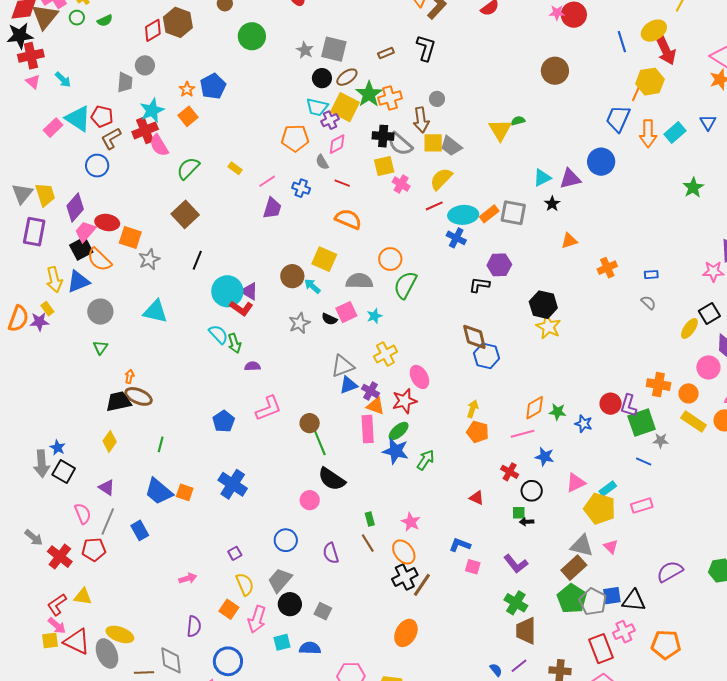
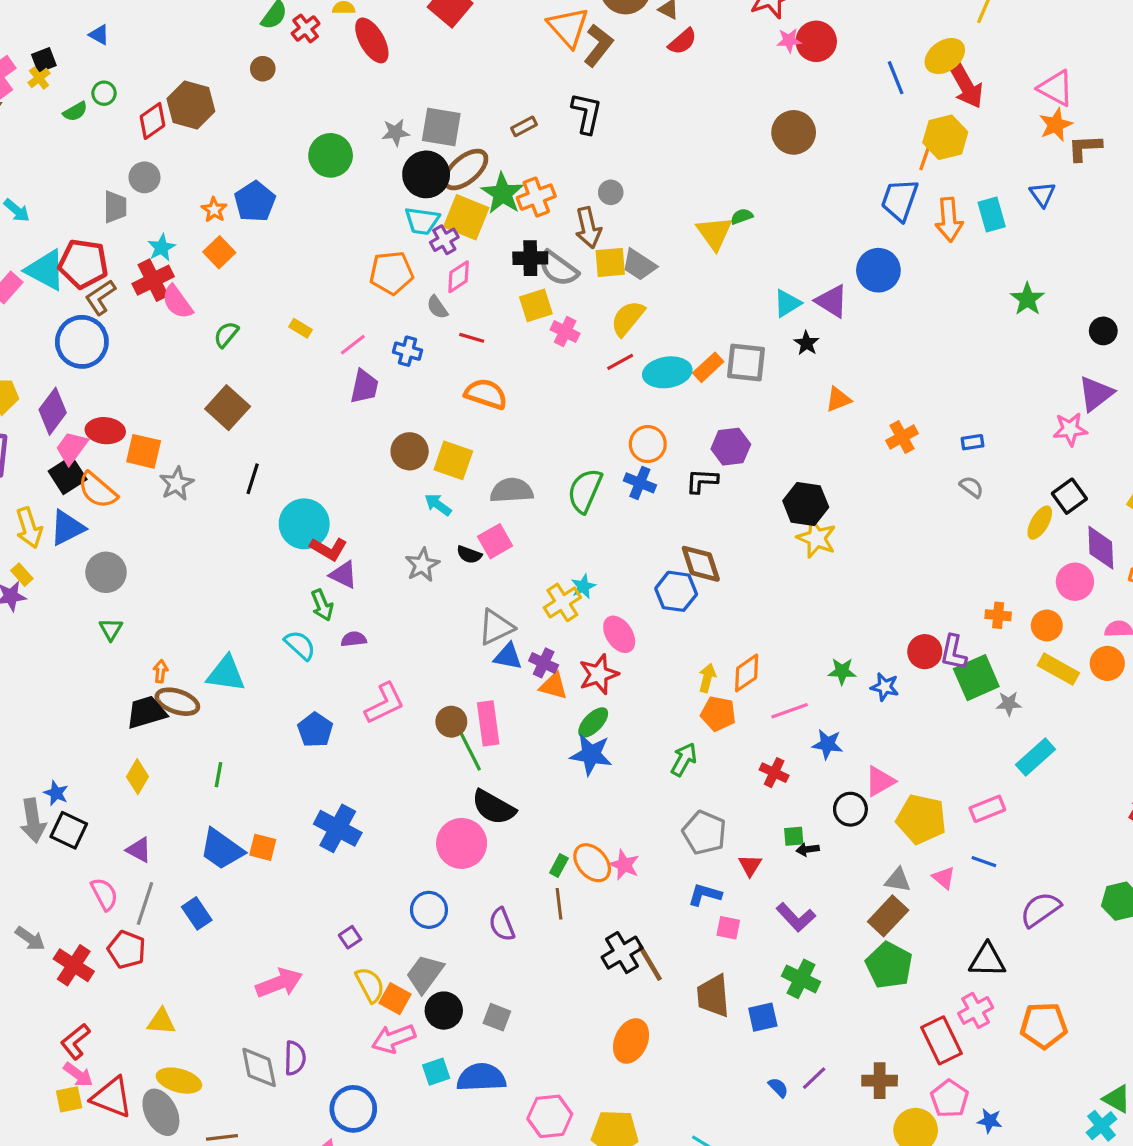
green circle: (77, 18) -> (104, 93), moved
green circle: (252, 36) -> (331, 155), moved
gray star: (305, 50) -> (396, 132), turned -30
brown ellipse: (347, 77) -> (465, 170), size x1.4
black circle: (322, 78) -> (426, 174), size x1.5
cyan star: (152, 110) -> (162, 248), size x0.7
red pentagon: (102, 117) -> (83, 264), size x1.4
cyan rectangle: (675, 133) -> (992, 215), turned -60
blue circle: (97, 166) -> (82, 342), size x1.4
green semicircle: (188, 168) -> (226, 335), size x0.7
purple triangle: (570, 179) -> (832, 301), turned 50
blue cross: (456, 238) -> (640, 483), moved
orange circle: (390, 259) -> (648, 444), moved
brown circle: (292, 276) -> (410, 451), moved
purple triangle: (249, 291) -> (343, 575), moved
cyan triangle: (155, 311) -> (226, 674), moved
cyan star: (374, 316) -> (583, 586), moved
cyan semicircle: (218, 334) -> (300, 645), moved
blue hexagon: (486, 356) -> (676, 591), moved
blue triangle: (348, 385) -> (508, 656), turned 36
orange cross: (658, 385) -> (998, 615), size x0.7
orange diamond: (535, 408) -> (747, 673), moved
pink rectangle: (368, 429) -> (488, 723), moved
green arrow: (426, 460) -> (684, 759), moved
blue line: (644, 462) -> (984, 862), moved
cyan rectangle: (608, 489) -> (1036, 757), moved, size x1.4
black circle: (532, 491) -> (850, 809), moved
red triangle: (477, 498) -> (750, 865), moved, turned 42
pink circle: (310, 500) -> (462, 843), size x1.6
green rectangle: (370, 519) -> (559, 866), turned 48
brown line: (368, 543) -> (559, 904), turned 30
gray triangle: (582, 546) -> (898, 880), size x0.7
red pentagon: (94, 550) -> (127, 950), turned 30
orange ellipse: (404, 552) -> (592, 863), moved
pink arrow: (188, 578) -> (279, 983), size x1.6
brown line: (422, 585) -> (650, 963), turned -60
blue square: (612, 596) -> (763, 1017), moved
yellow triangle: (83, 597) -> (161, 1022), moved
gray pentagon: (593, 602) -> (704, 833), moved
orange square: (229, 609) -> (395, 999), moved
pink arrow: (257, 619) -> (394, 1039), turned 56
brown trapezoid: (526, 631) -> (713, 996), moved
blue semicircle: (310, 648) -> (481, 1077), size x1.4
gray diamond: (171, 660) -> (259, 1067), moved

